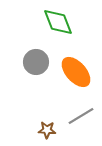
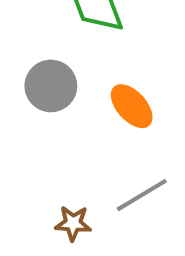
orange ellipse: (76, 72) -> (132, 106), size x0.7

